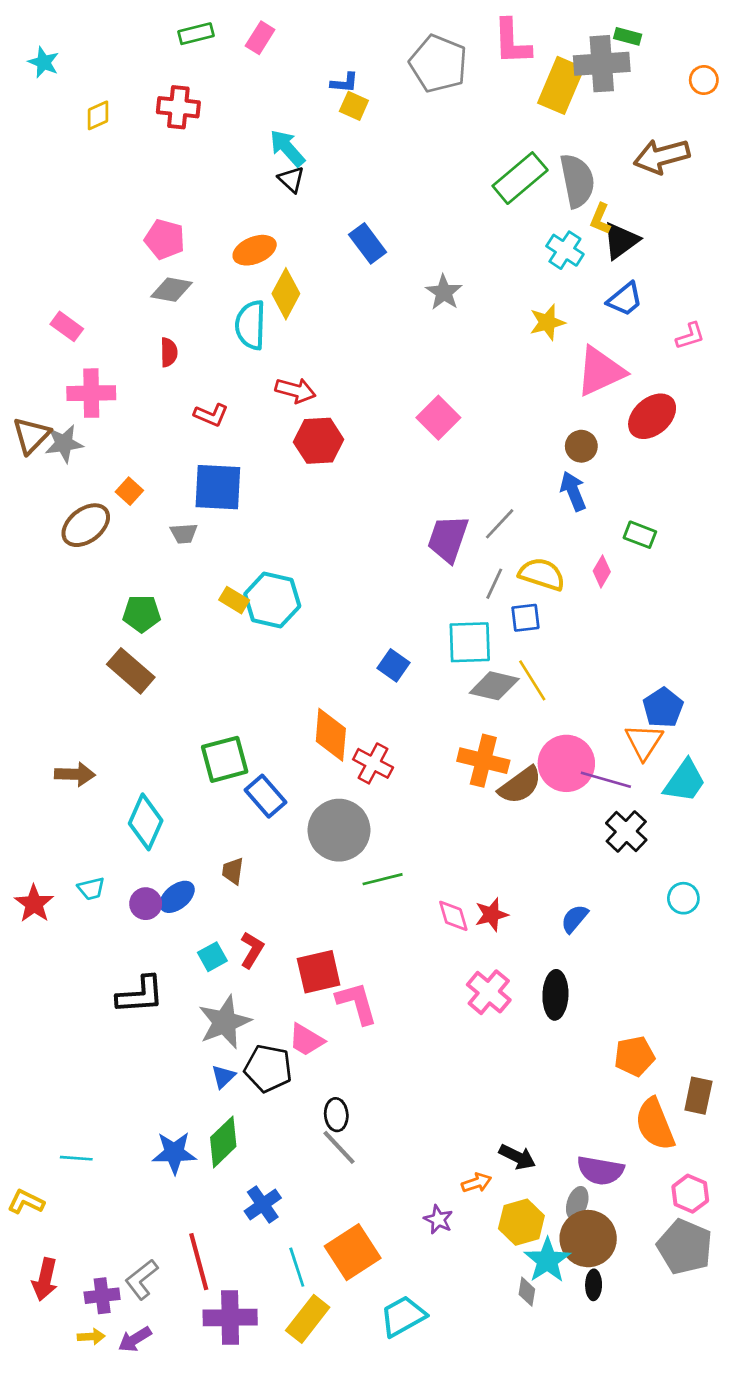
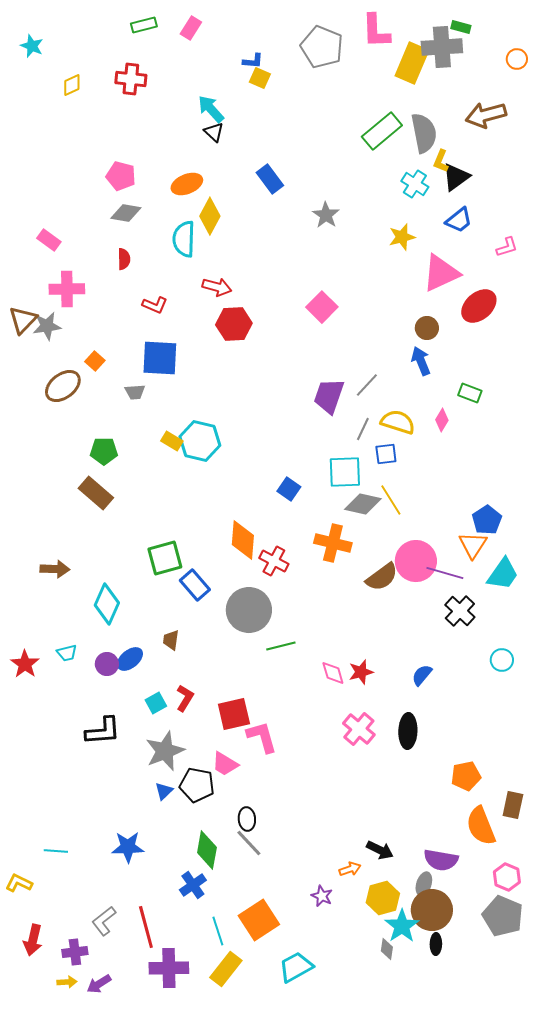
orange cross: (483, 761) -> (333, 543), moved
green diamond: (223, 1142) -> (207, 850), moved, turned -36
gray L-shape: (142, 1279) -> (104, 921), moved

